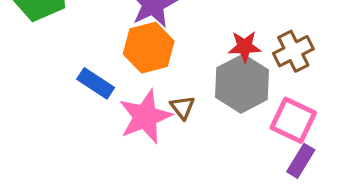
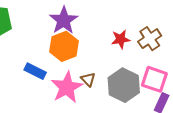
gray hexagon: (242, 84) -> (124, 85), moved

